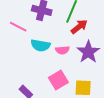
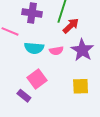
pink square: (58, 80) -> (37, 79), moved

